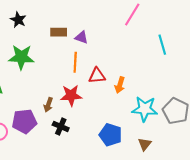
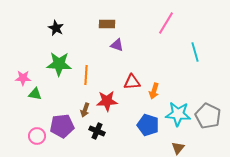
brown rectangle: (59, 32) -> (107, 24), moved
orange line: (75, 62) -> (86, 75), moved
blue pentagon: (110, 135) -> (148, 125), moved

